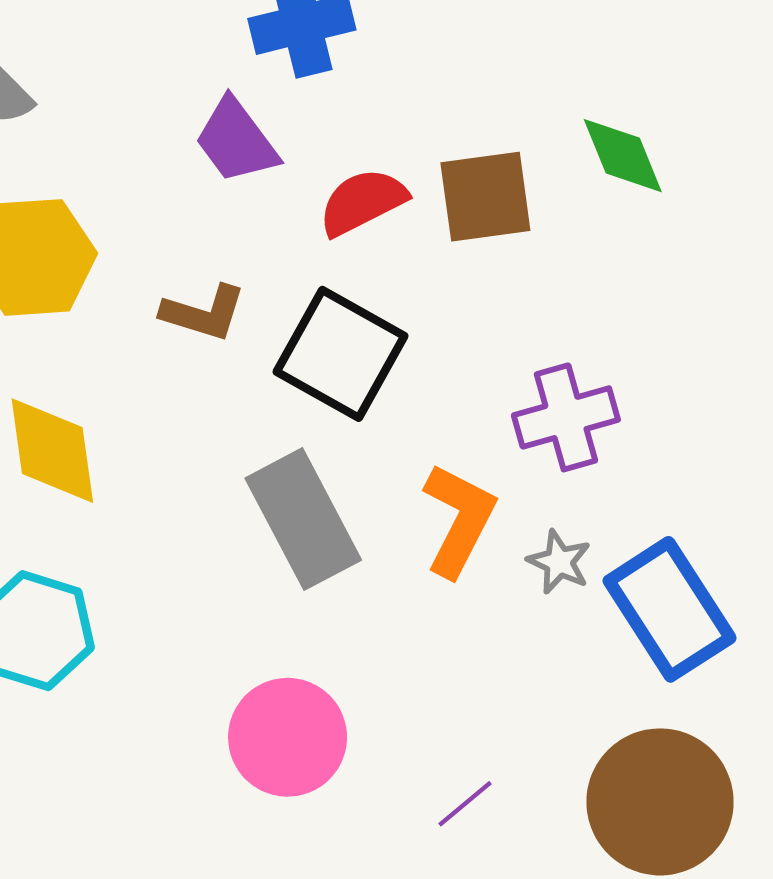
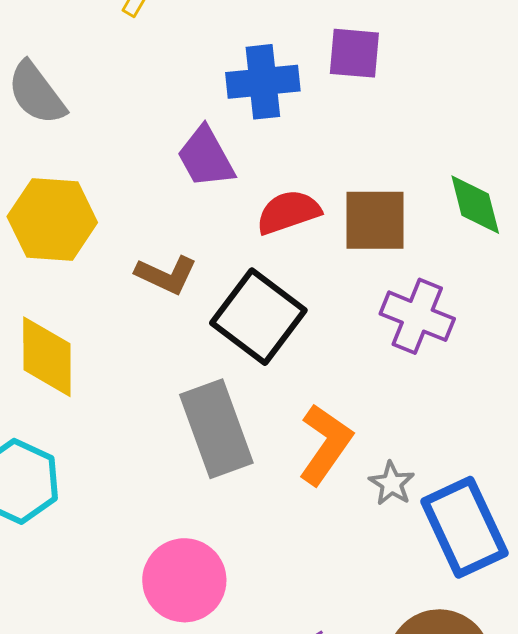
purple cross: (566, 417) -> (417, 316), moved, turned 30

